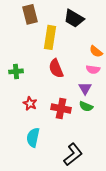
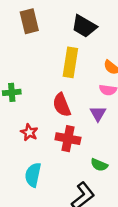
yellow rectangle: (50, 37) -> (70, 62), moved
red semicircle: (56, 68) -> (62, 105), moved
green semicircle: (86, 106) -> (99, 165), moved

